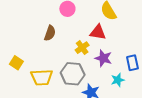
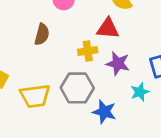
yellow cross: (82, 48) -> (88, 51), turned 32

